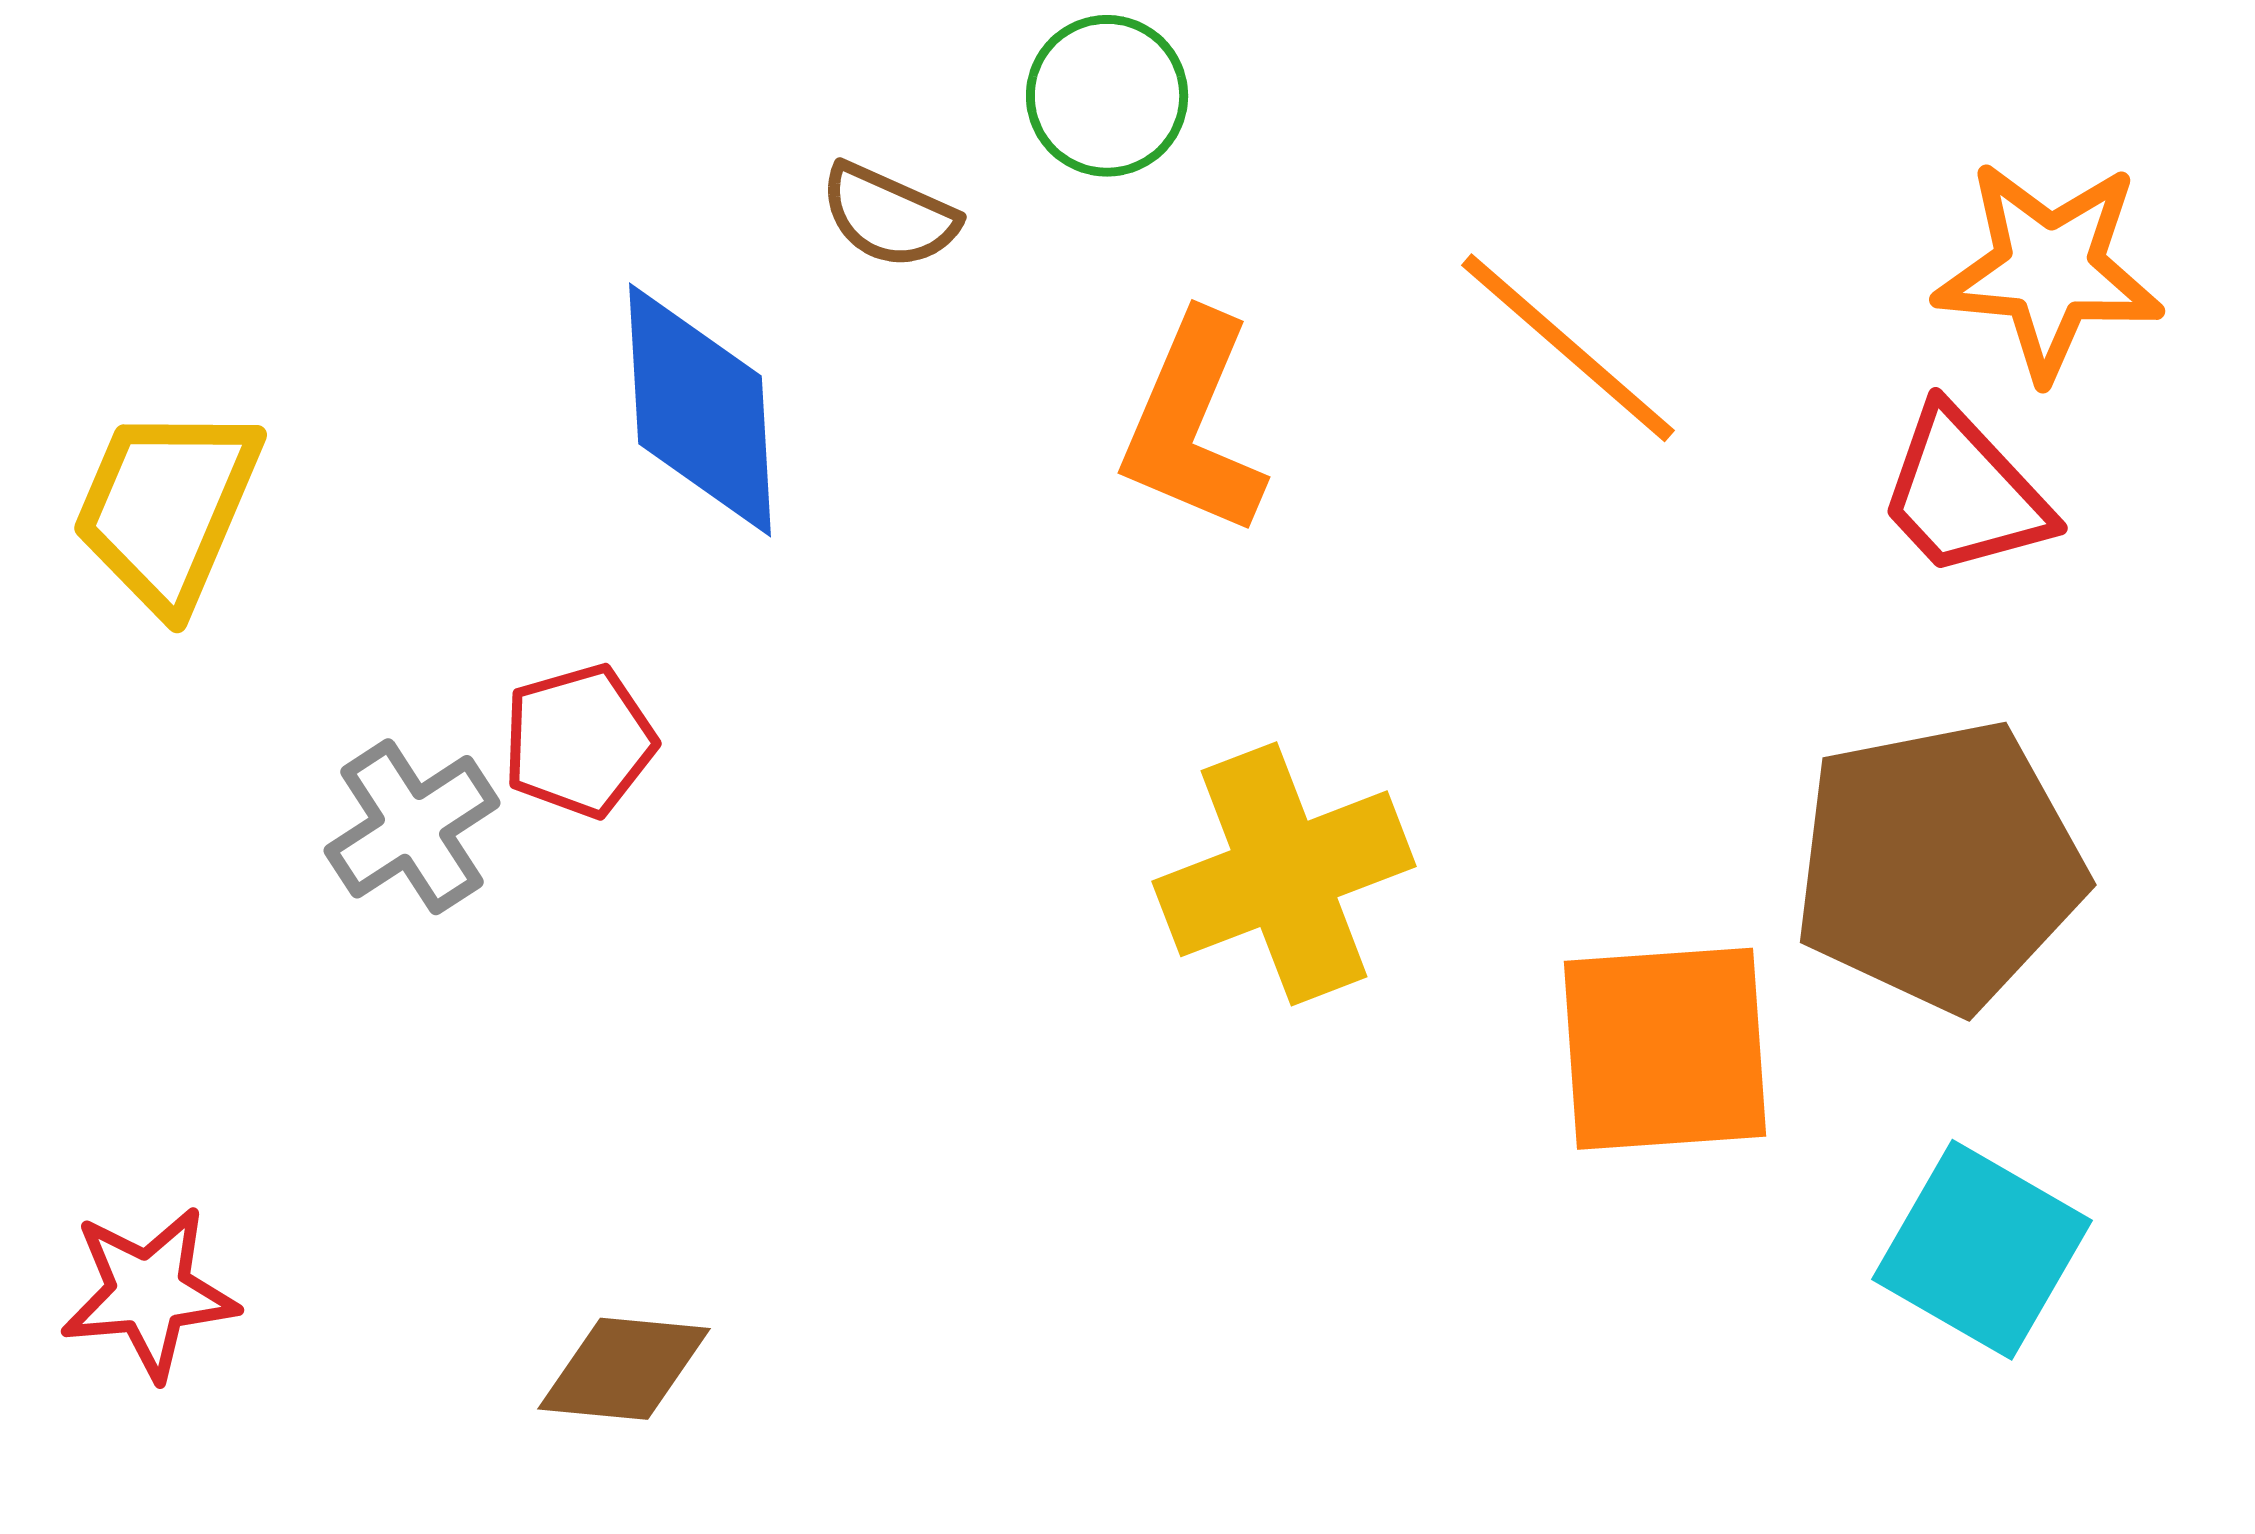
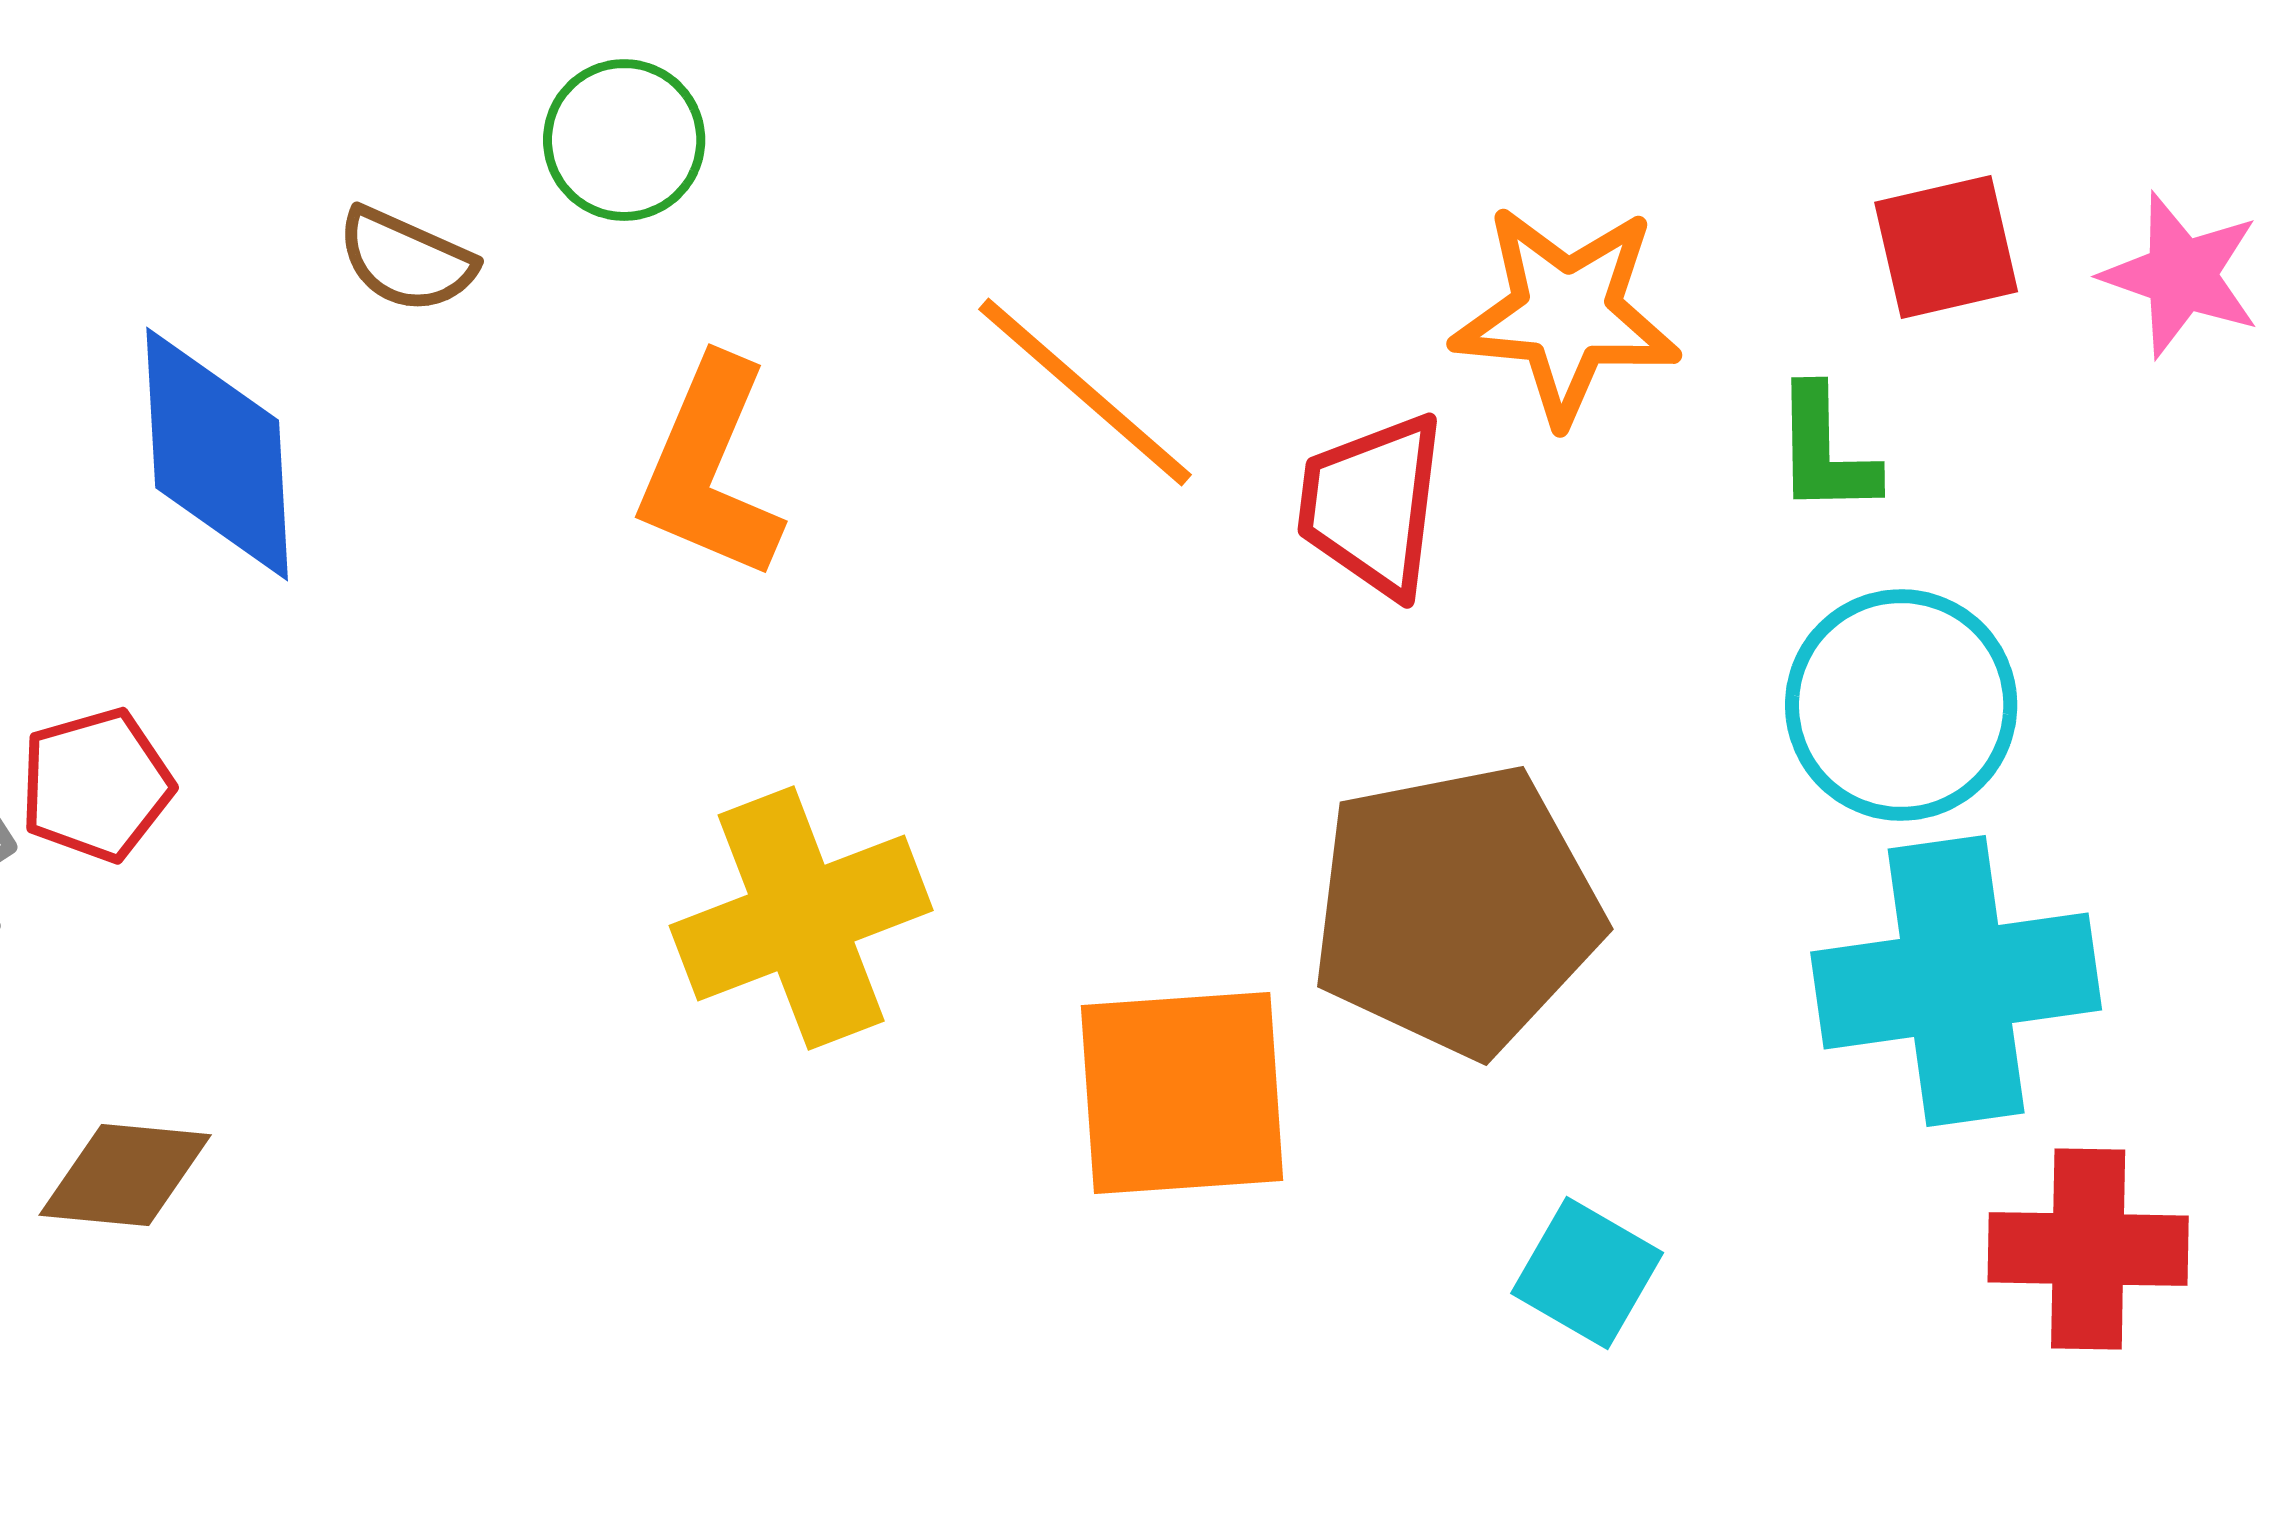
red trapezoid: (1964, 493) -> (1372, 505), moved, turned 50
cyan square: (1982, 1250) -> (1587, 1273), moved, size x0.7
brown diamond: (624, 1369) -> (125, 1175), moved

